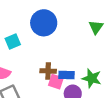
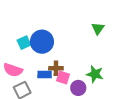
blue circle: (44, 23) -> (42, 42), moved
blue rectangle: (67, 75) -> (45, 75), moved

